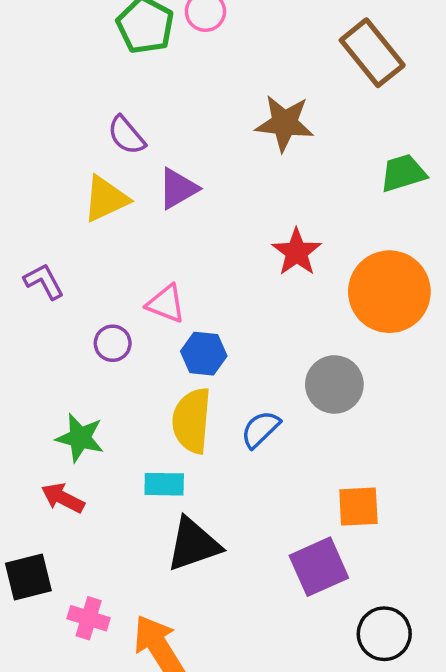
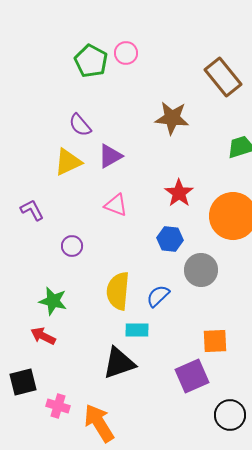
pink triangle: (166, 304) -> (116, 205), moved
blue hexagon: (204, 354) -> (170, 239), moved
cyan rectangle: (164, 484) -> (137, 330), moved

